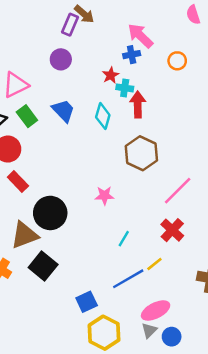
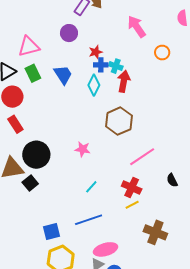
blue cross: (132, 55) -> (101, 65), moved
red star: (111, 75) -> (96, 52), moved
red cross: (172, 230) -> (132, 188), turned -30
yellow line: (154, 264) -> (132, 205), moved
black square: (43, 266) -> (30, 183), moved, size x0.7

